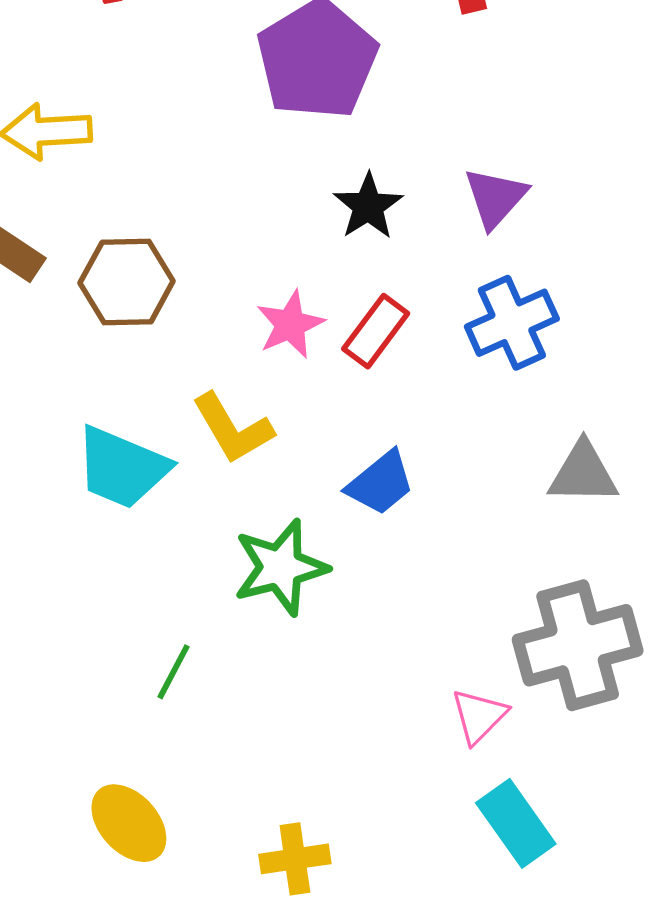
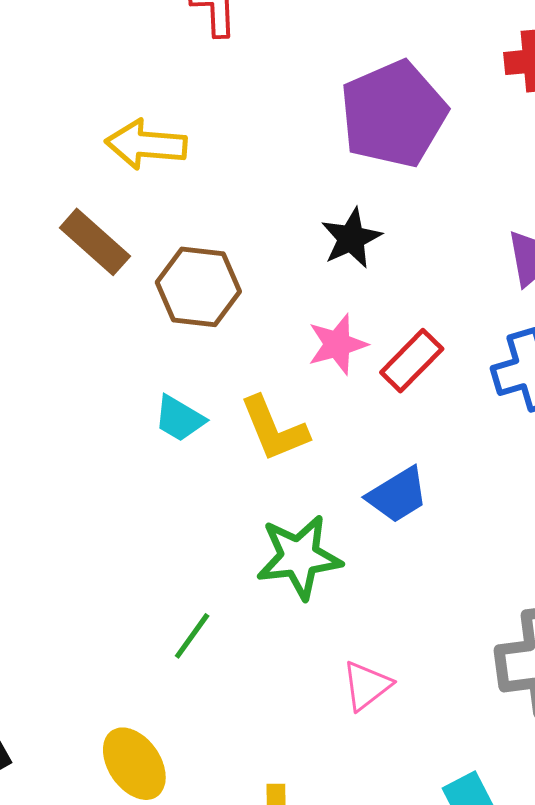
black star: (368, 206) -> (351, 238), moved
cyan trapezoid: (122, 468) -> (179, 419), moved, size x0.6
pink triangle: (479, 716) -> (367, 686), moved

